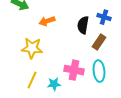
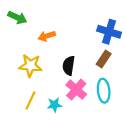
blue cross: (104, 17) -> (109, 32), size x1.5
black semicircle: (83, 25) -> (69, 66), moved
pink cross: (74, 70) -> (76, 90), turned 30

